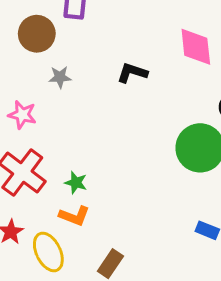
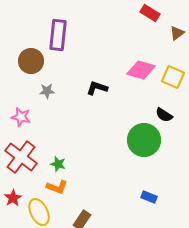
pink diamond: (196, 47) -> (141, 70), turned -68

